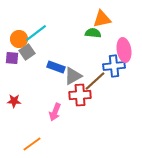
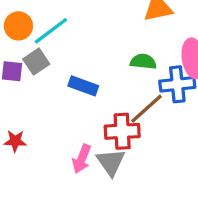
green semicircle: (93, 33) -> (143, 62), moved
orange circle: (19, 39) -> (18, 26), moved
gray triangle: (73, 76) -> (111, 162), moved, turned -36

